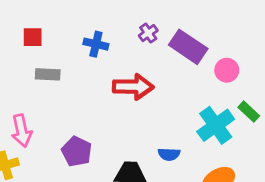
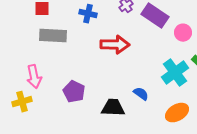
gray rectangle: (48, 74) -> (53, 36), size x1.5
blue semicircle: (169, 154) -> (141, 94), turned -147

